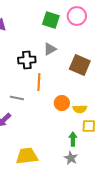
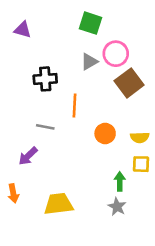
pink circle: (77, 16) -> (116, 54), moved
black cross: (27, 60) -> (45, 79), moved
brown square: (80, 65) -> (129, 83), turned 30
yellow semicircle: (80, 109) -> (140, 137), moved

